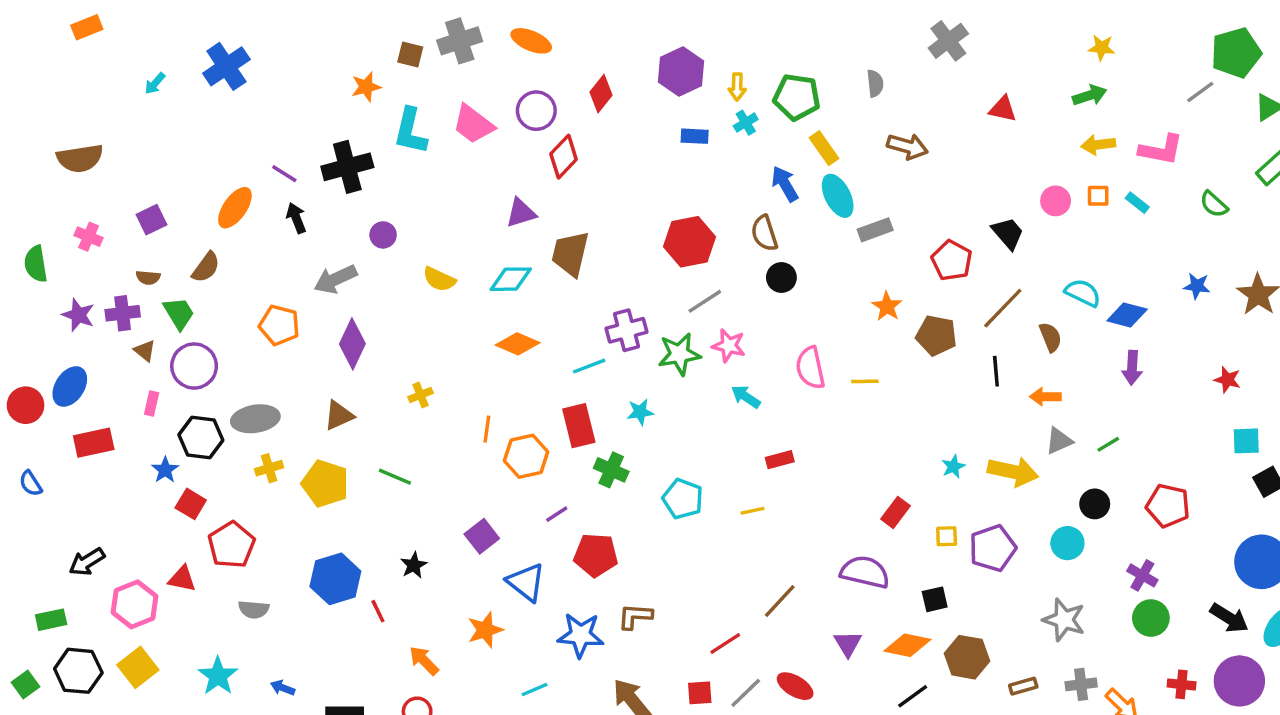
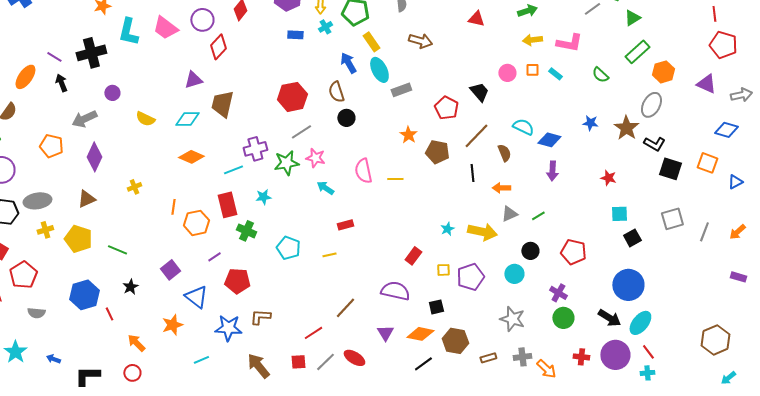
green line: (395, 477) -> (117, 250), moved

